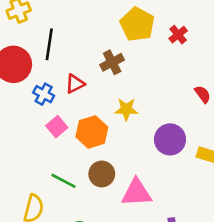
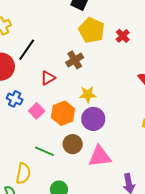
black line: (49, 44) -> (27, 50), turned 30
blue cross: (44, 94) -> (15, 99), moved
purple circle: (170, 139) -> (93, 119), moved

